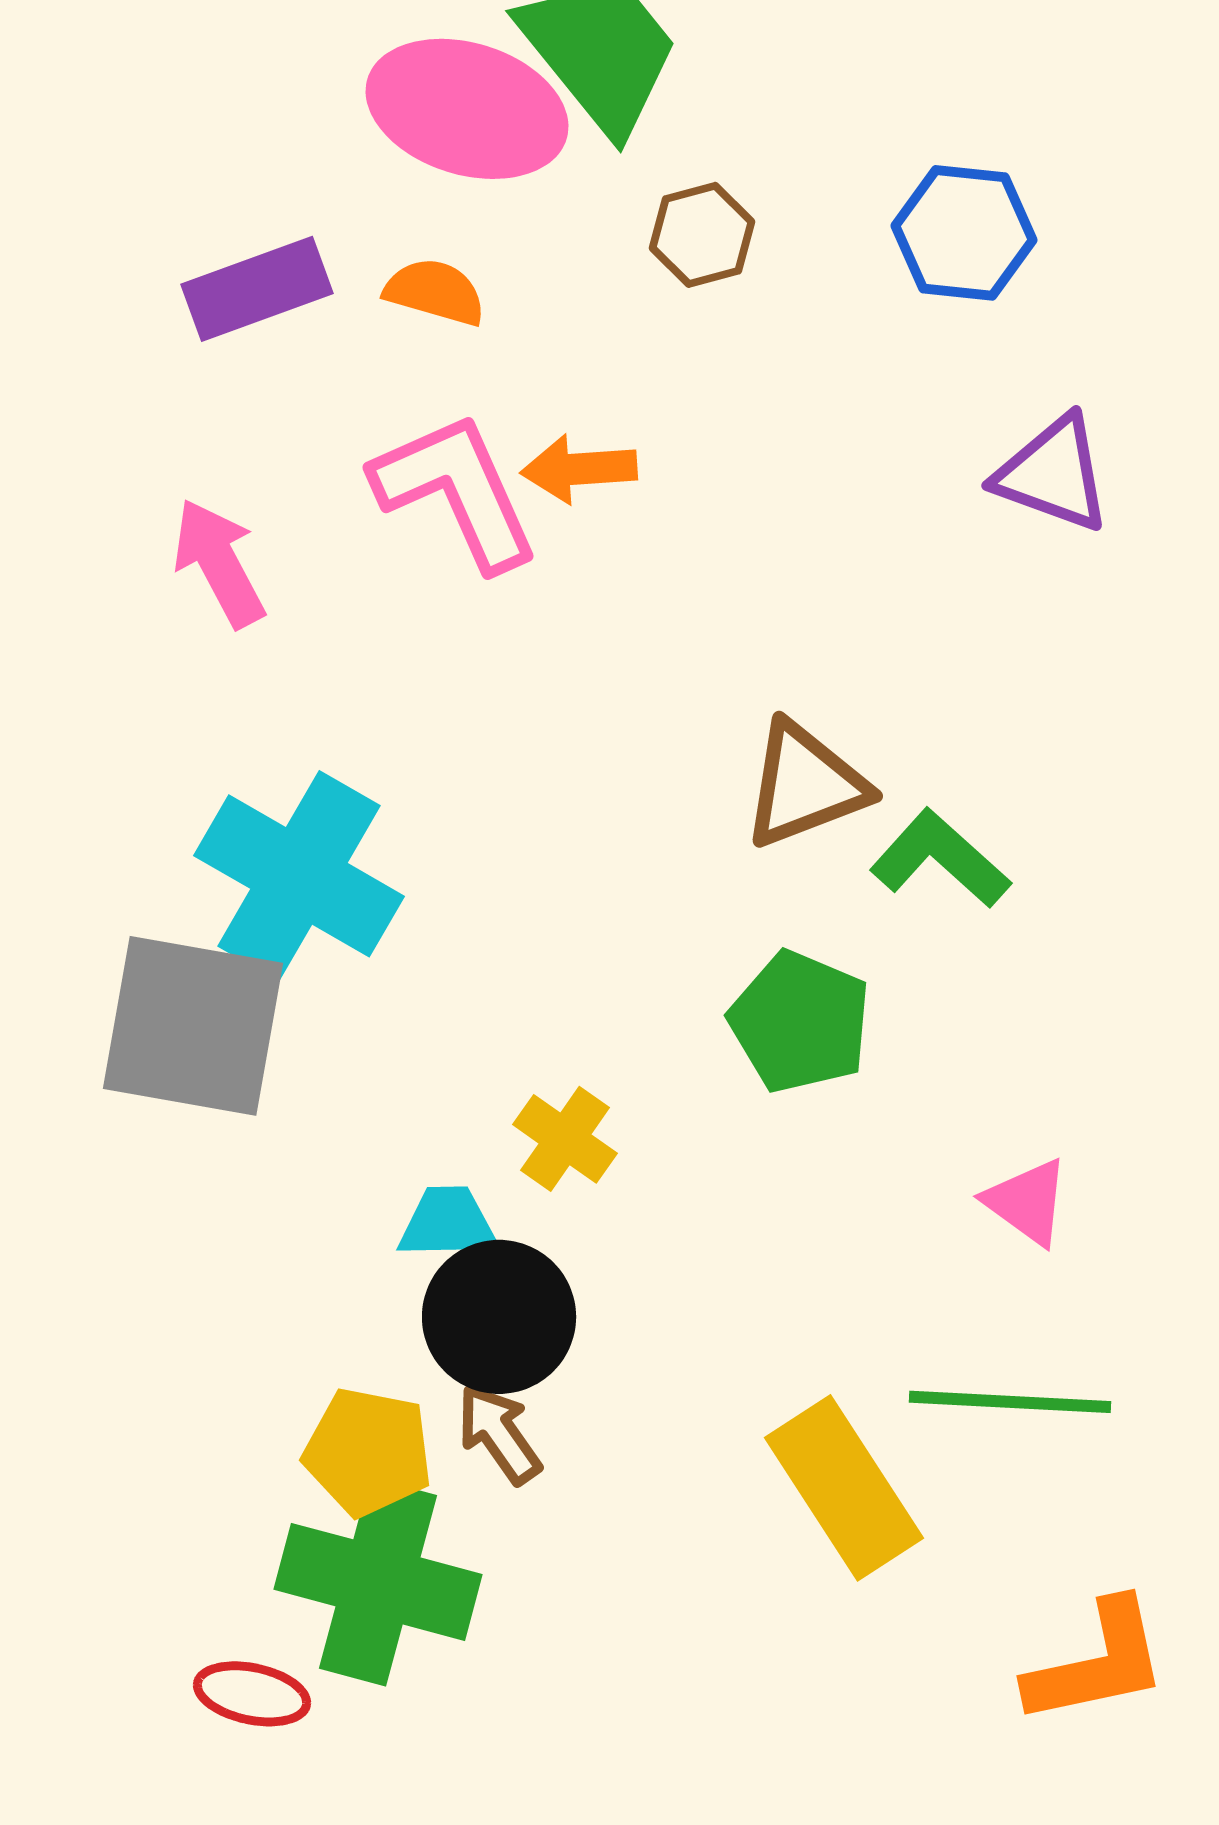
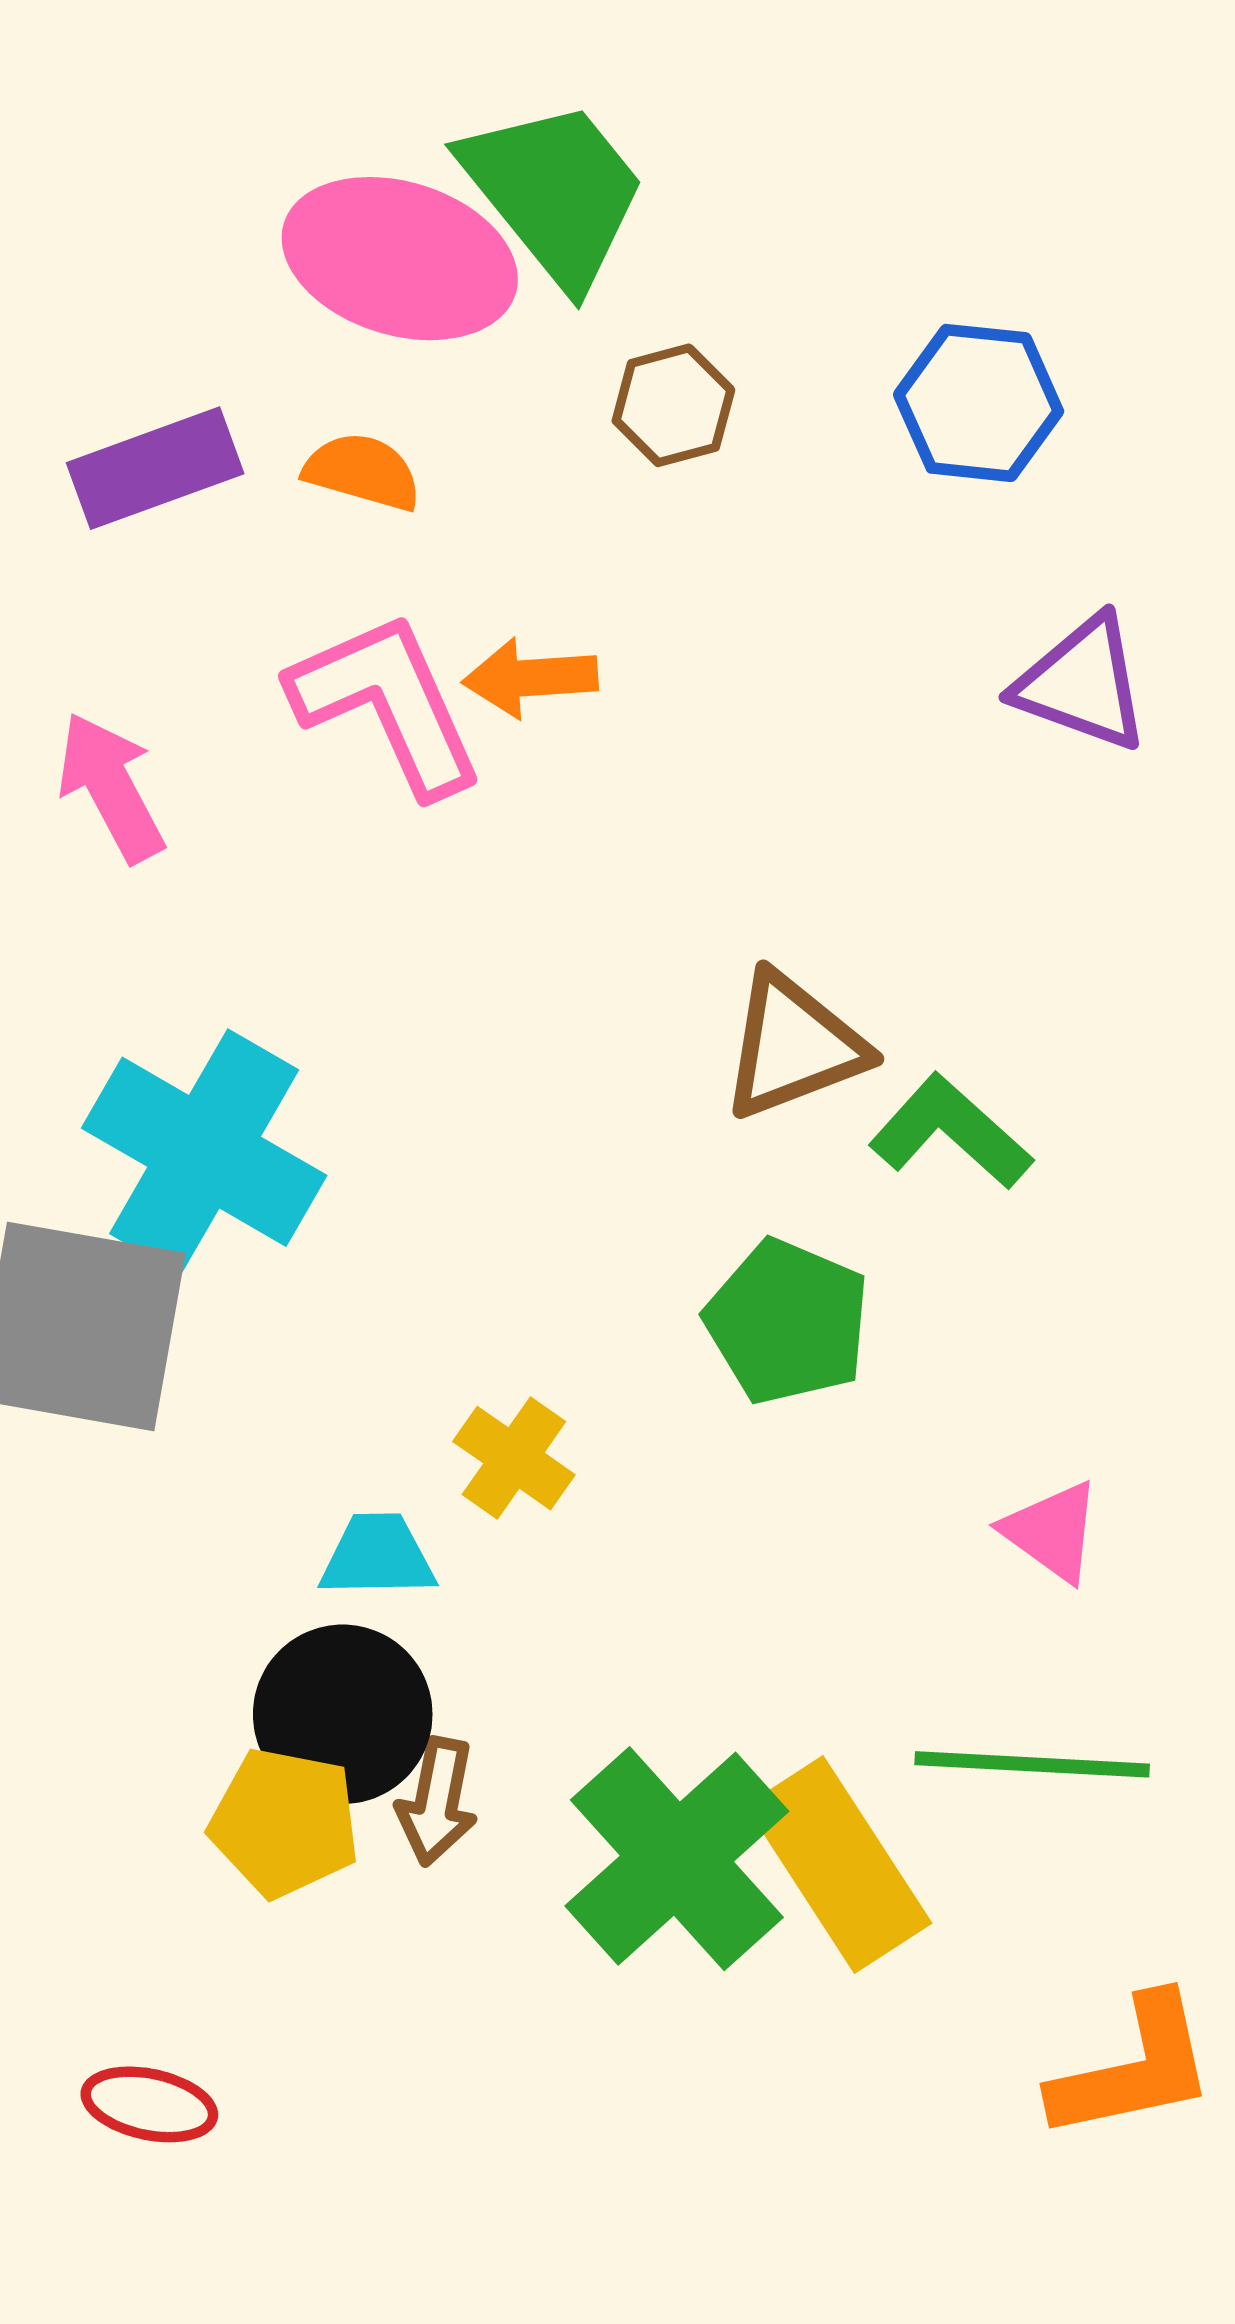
black circle: (499, 1317) -> (343, 1714), moved
brown arrow: (499, 1434) -> (437, 1802), turned -134
green cross: (378, 1582) -> (677, 1859), moved, turned 33

